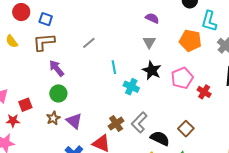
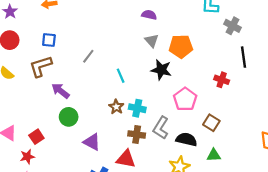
blue square: (46, 19) -> (49, 40), moved
orange pentagon: (190, 41) -> (181, 46), moved
pink pentagon: (182, 78) -> (185, 99), moved
cyan cross: (131, 87) -> (137, 108), moved
brown star: (53, 118) -> (116, 107), moved
brown cross: (116, 124) -> (137, 134), turned -35

